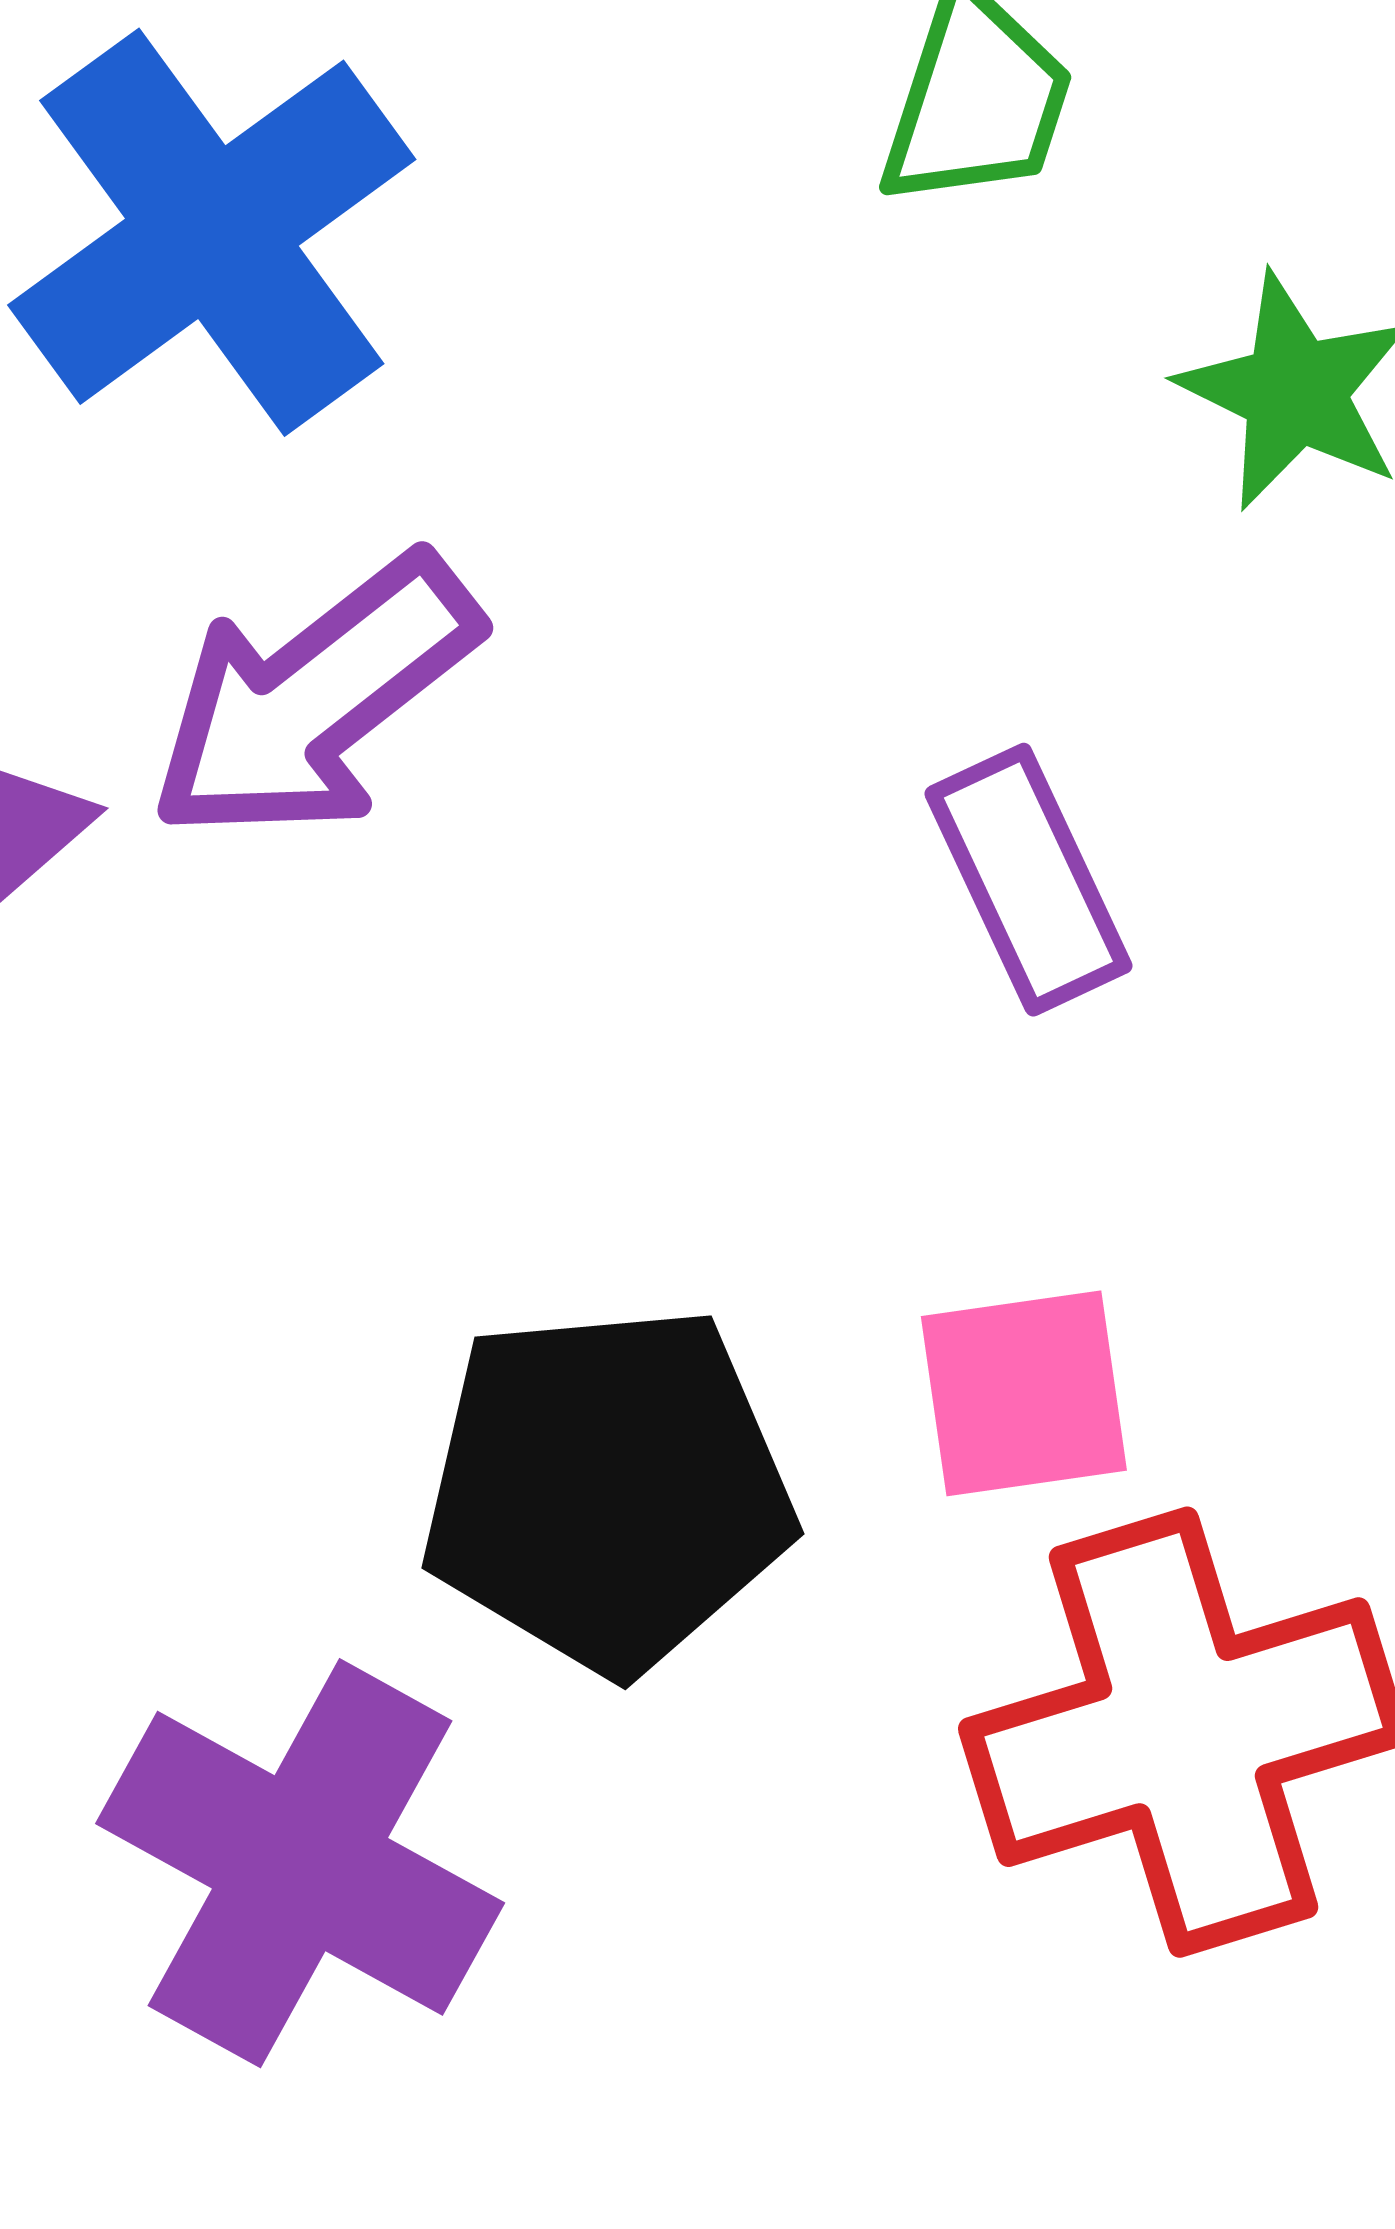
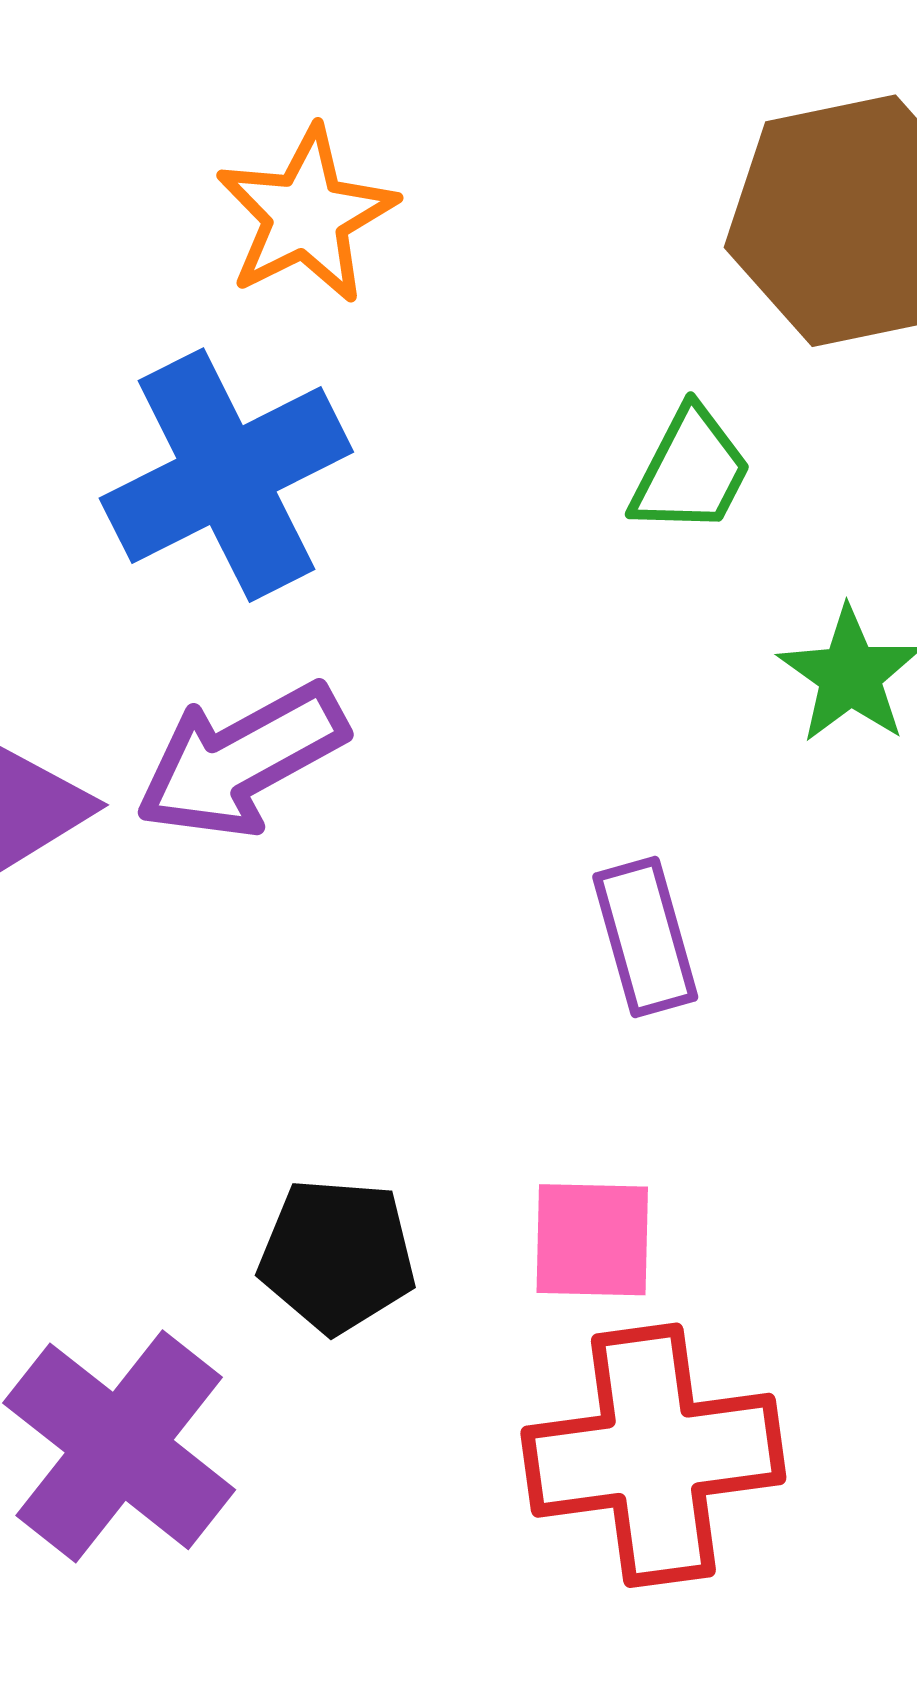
black pentagon: (608, 1489) -> (337, 1256), size x0.7

